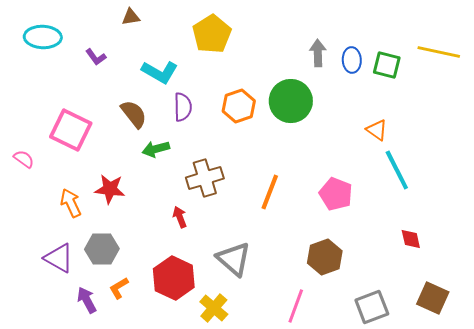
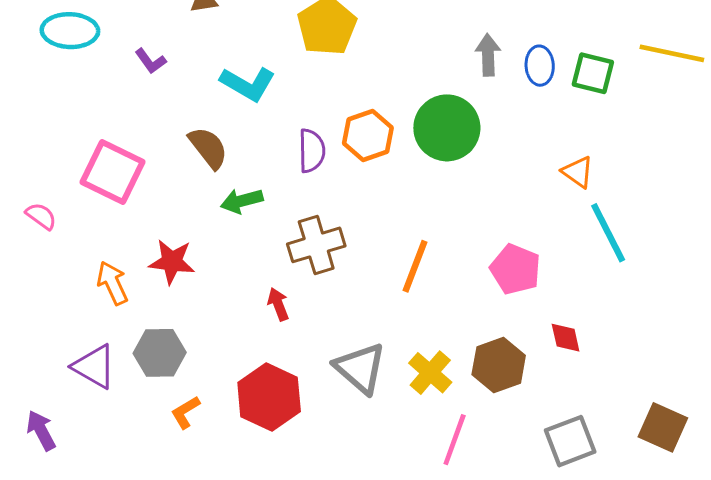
purple semicircle: (183, 107) -> (312, 151), moved
red diamond: (411, 239) -> (566, 338), moved
purple arrow: (87, 300) -> (41, 430), moved
yellow cross: (214, 308) -> (430, 373), moved

